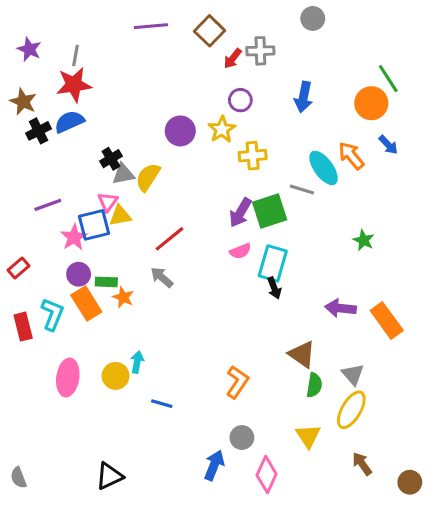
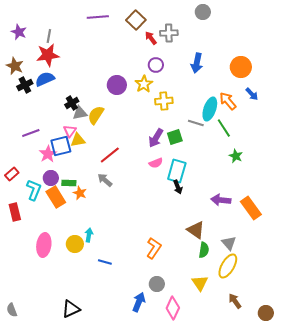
red arrow: (233, 59) -> (151, 38), turned 104
green line: (388, 79) -> (224, 128), moved
cyan ellipse: (324, 168) -> (210, 109), turned 55
green square: (270, 211) -> (175, 137), size x0.7
cyan L-shape: (52, 314) -> (34, 190), moved

